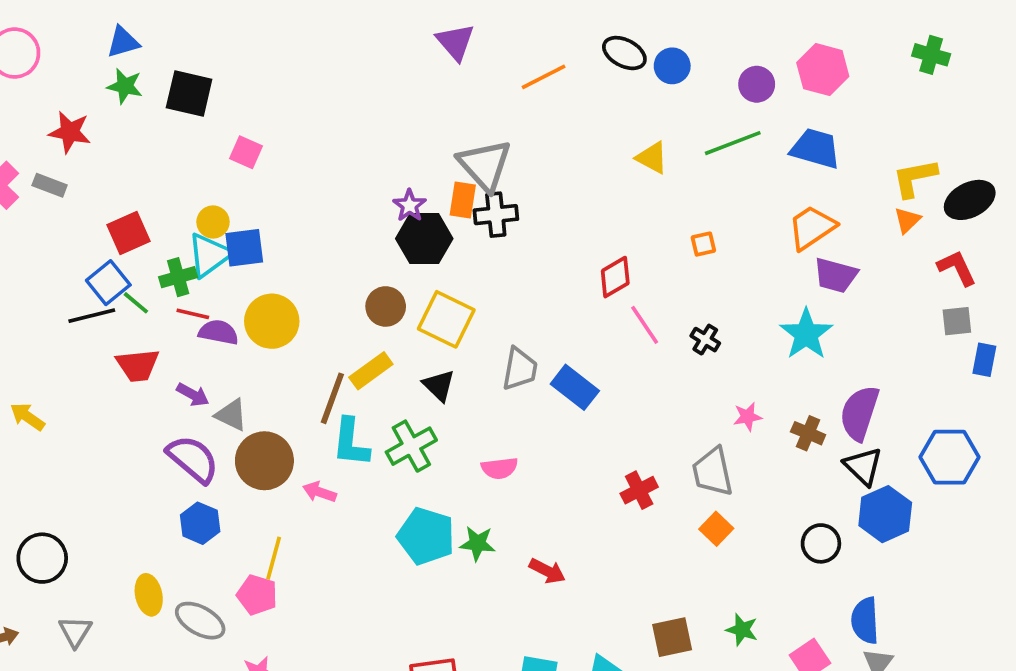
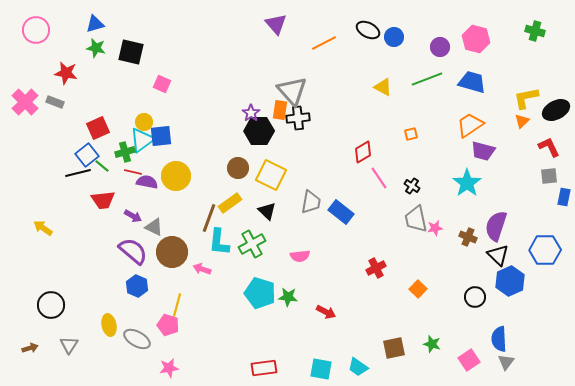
gray trapezoid: (713, 472) -> (416, 219), moved

